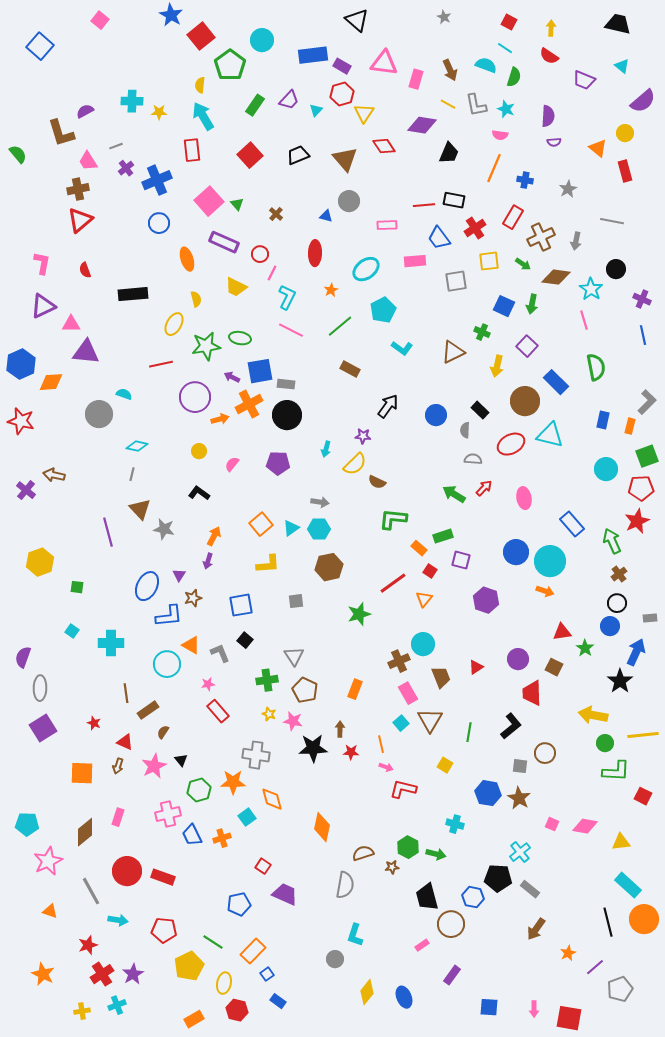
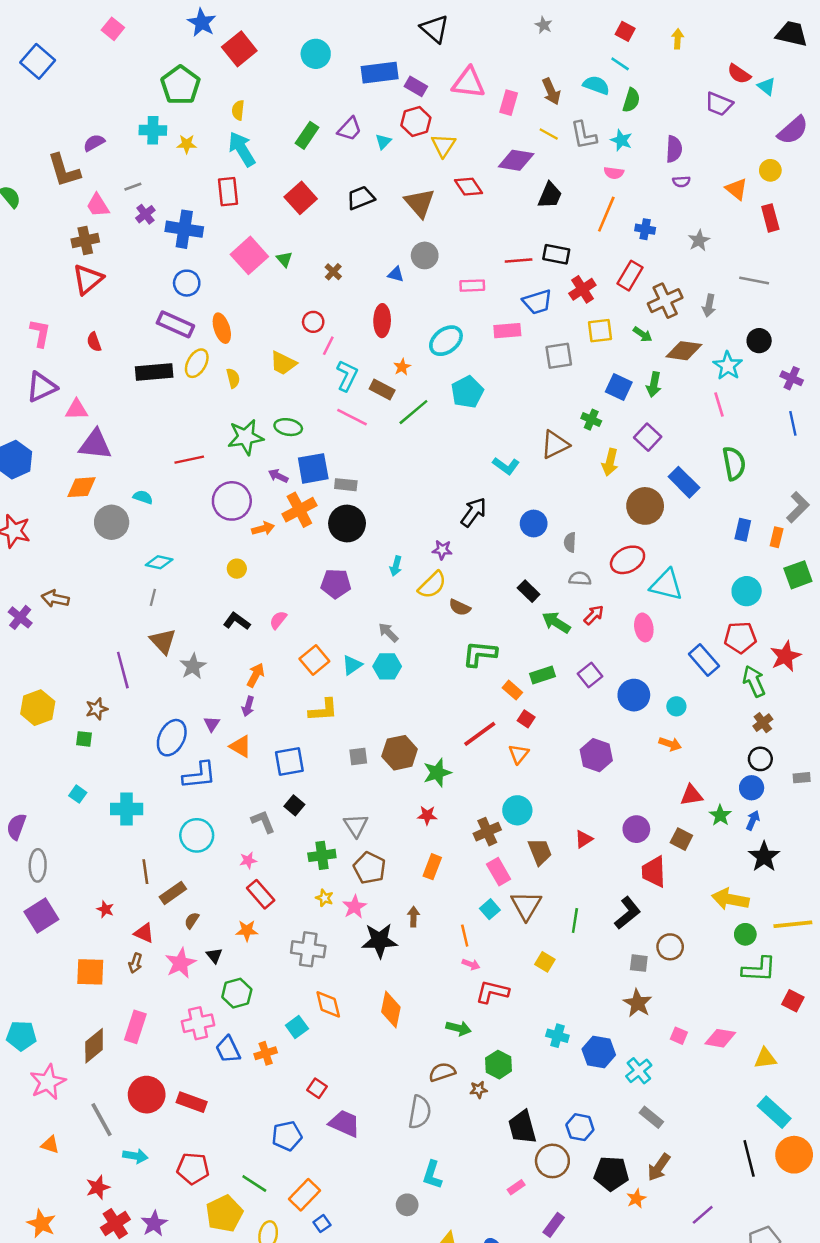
black trapezoid: (618, 24) -> (792, 34), moved
red semicircle: (549, 56) -> (739, 74), moved
green pentagon: (230, 65) -> (180, 85), moved
blue cross: (157, 180) -> (184, 229), turned 32
blue trapezoid: (439, 238) -> (537, 302), turned -70
purple rectangle: (224, 242) -> (175, 324), moved
yellow ellipse: (174, 324) -> (197, 363), moved
cyan L-shape: (402, 348) -> (506, 466), moved
brown rectangle: (350, 369) -> (382, 389), moved
orange diamond: (51, 382) -> (82, 487), moved
black rectangle: (480, 410) -> (529, 591), moved
cyan triangle: (550, 435) -> (666, 585), moved
pink semicircle: (232, 464) -> (278, 620), moved
red pentagon: (641, 488) -> (740, 637), moved
gray arrow: (320, 502) -> (388, 632), turned -144
gray star: (164, 529) -> (193, 666), turned 30
purple square: (461, 560) -> (590, 675), moved, turned 36
cyan circle: (550, 561) -> (676, 706), size x0.5
brown hexagon: (329, 567) -> (400, 753), moved
brown star: (193, 598) -> (97, 709), moved
orange triangle: (191, 645) -> (241, 746), moved
blue arrow: (636, 652) -> (753, 820), moved, size x0.6
pink star: (293, 721) -> (355, 907), turned 30
red star: (351, 752) -> (427, 815), moved
orange star: (233, 782) -> (247, 931), moved, size x0.7
blue hexagon: (488, 793) -> (599, 1052), moved
pink rectangle: (118, 817) -> (135, 1027), size x1.4
orange diamond: (322, 827) -> (391, 1009), moved
green arrow: (436, 854) -> (458, 1028), moved
black pentagon: (498, 878) -> (611, 1173), moved
orange star: (568, 953) -> (636, 1199), moved
purple line: (595, 967) -> (703, 1215), moved

